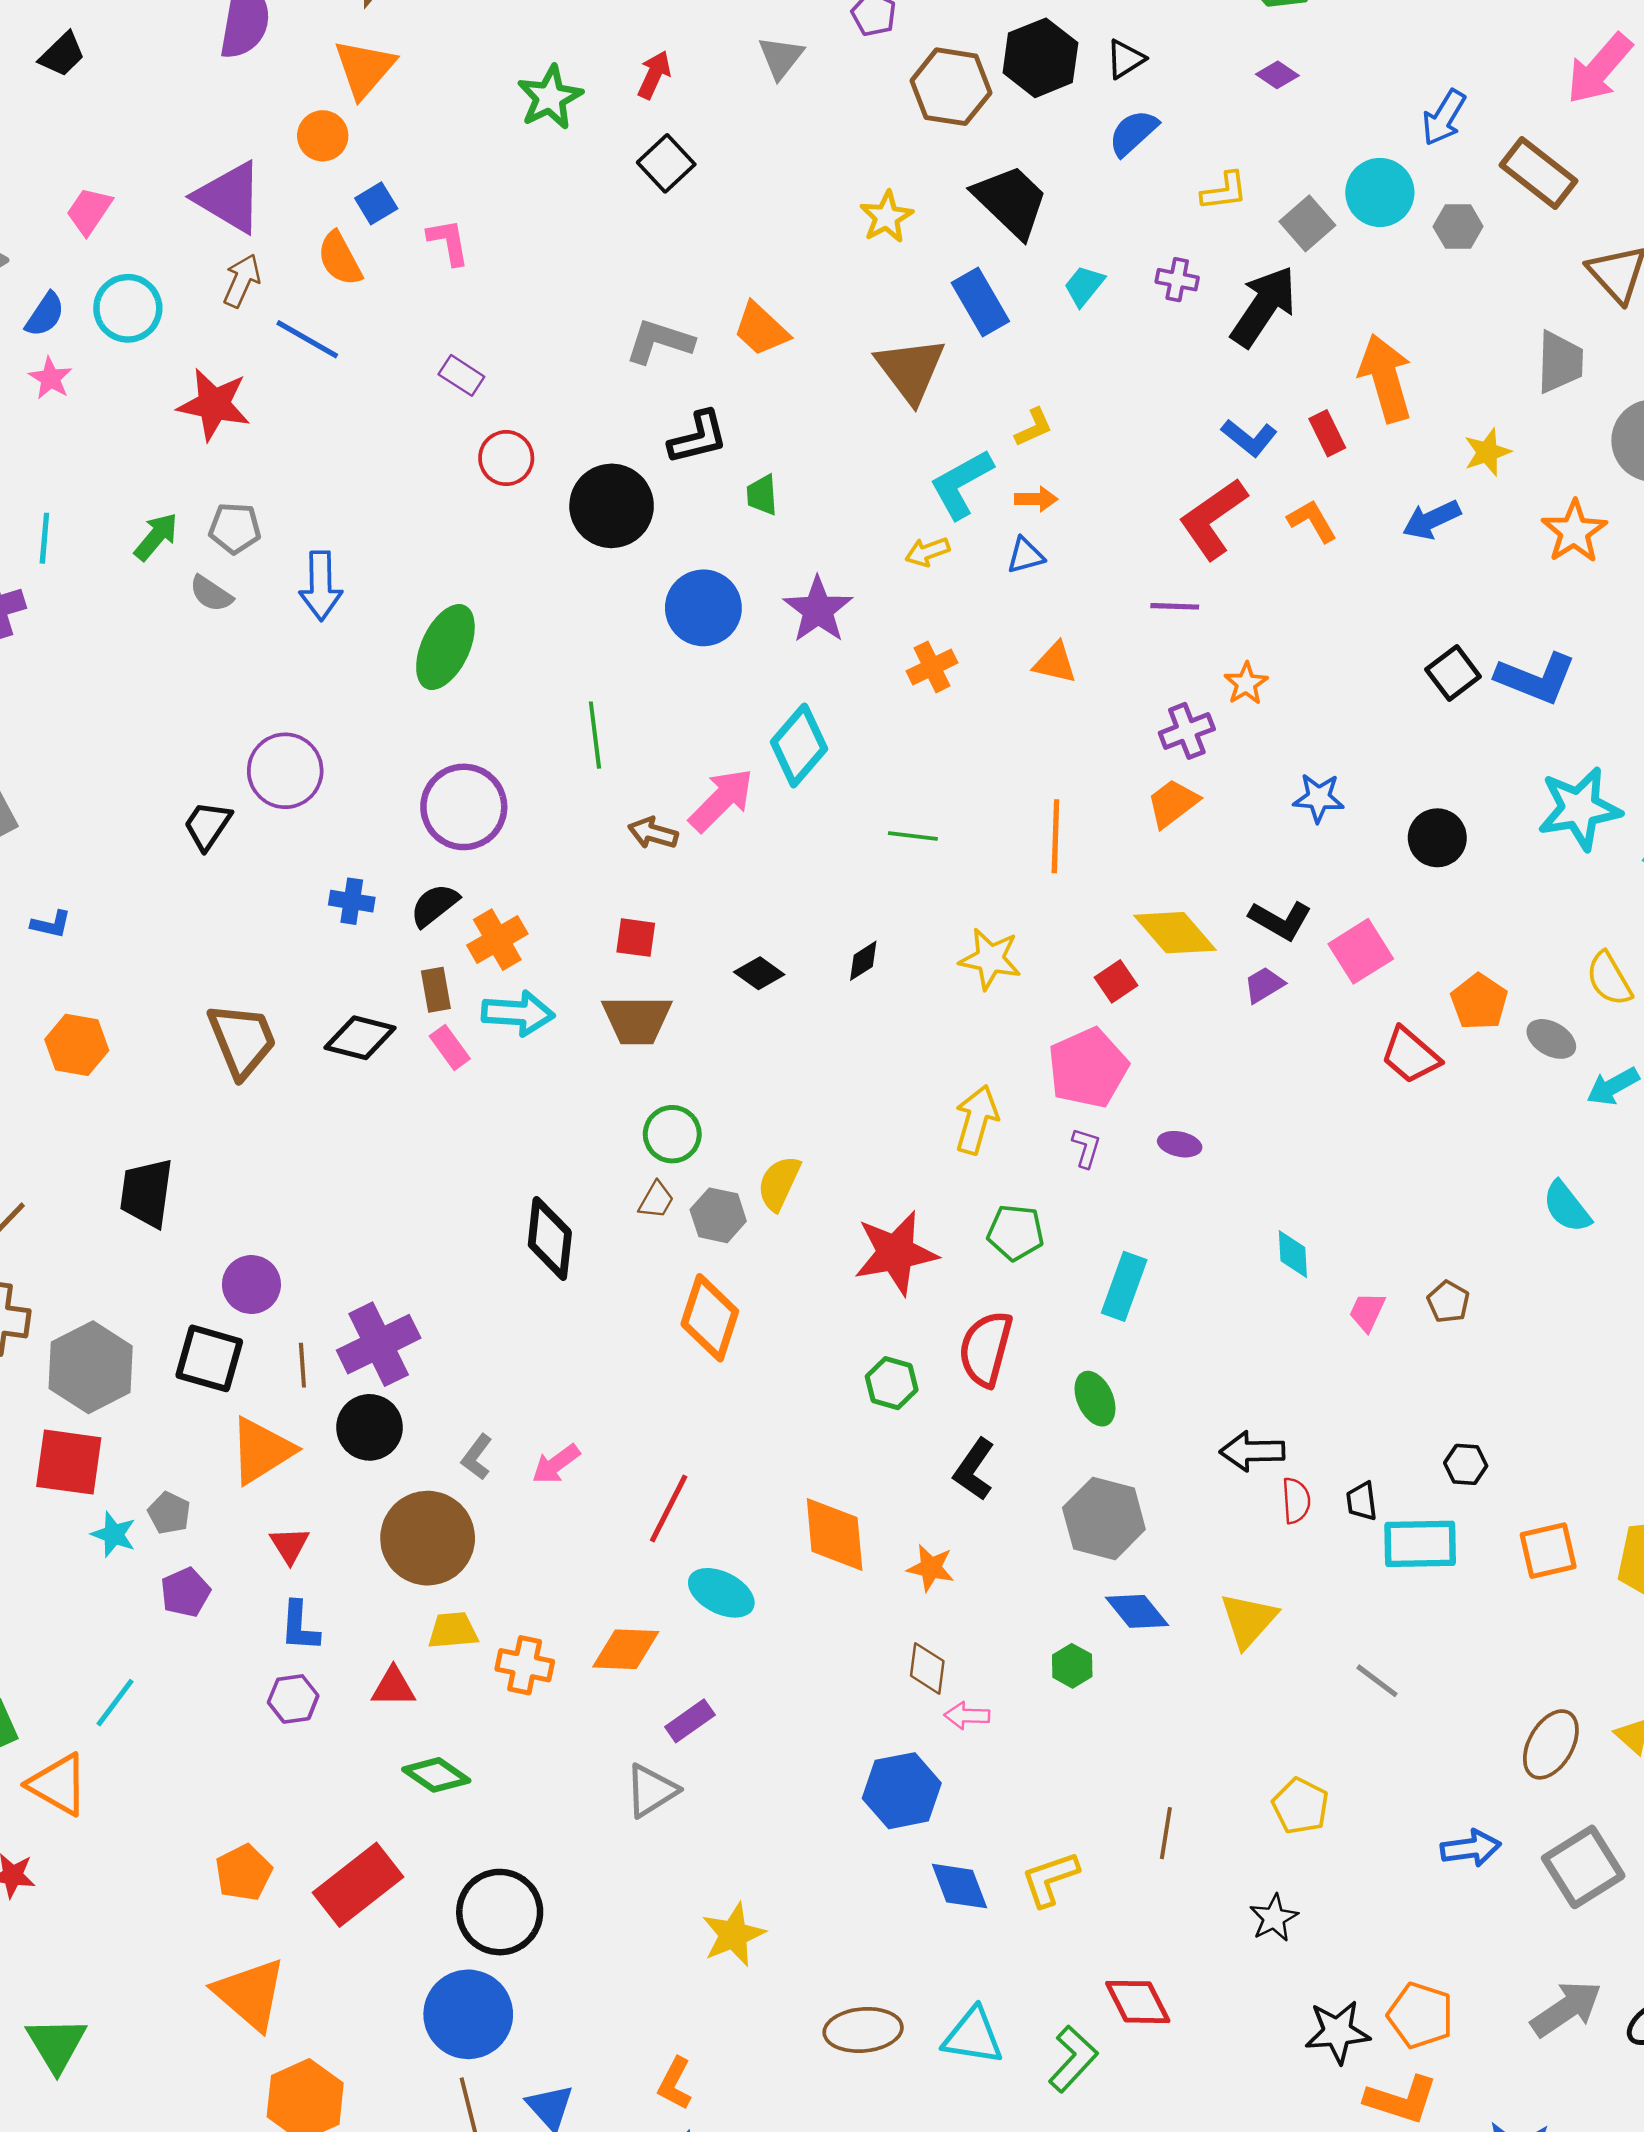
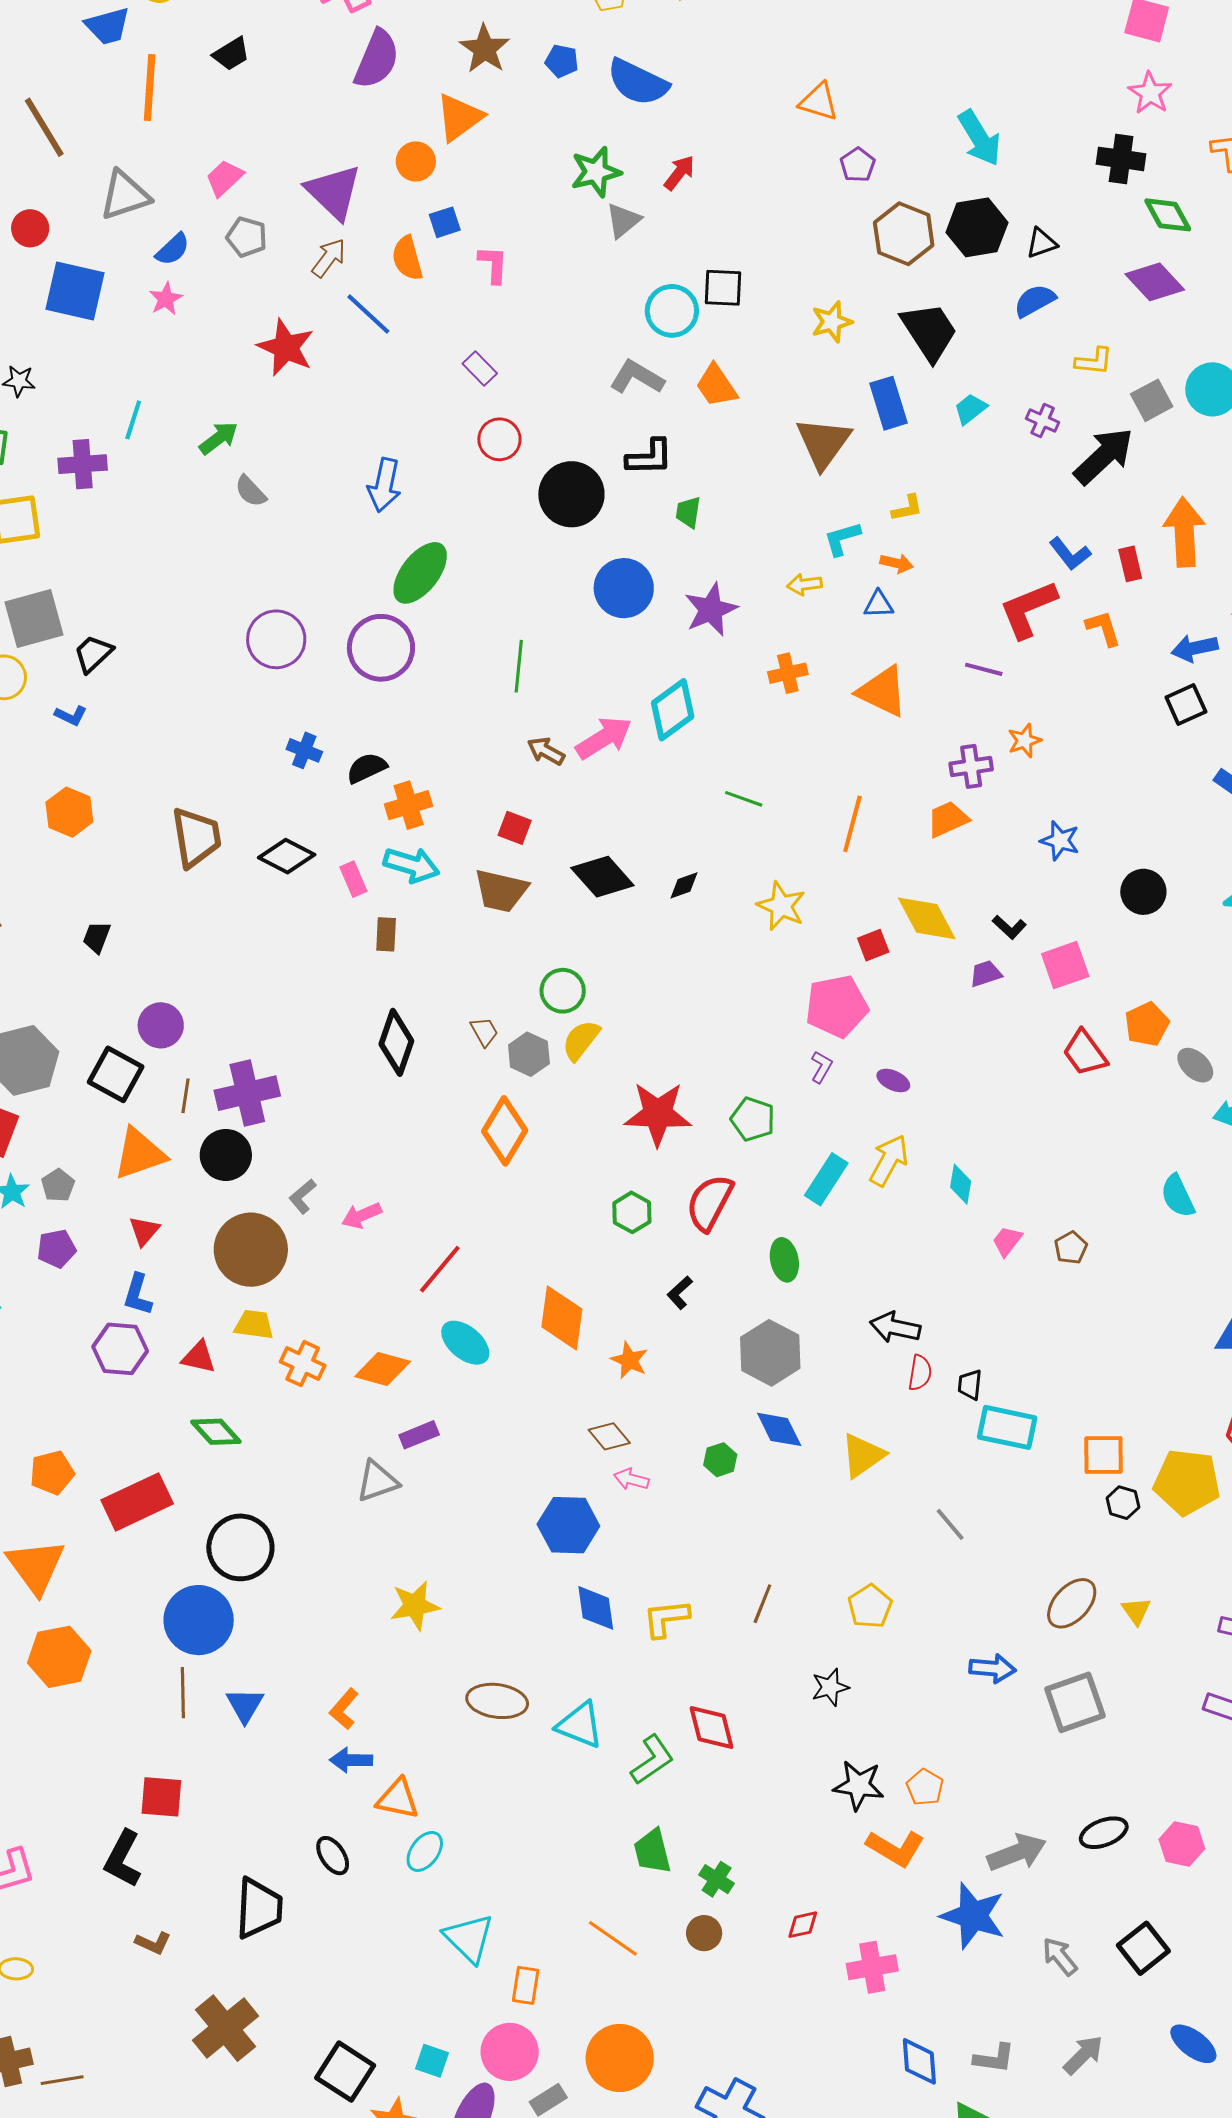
gray triangle: (781, 57) -> (623, 220), moved
purple diamond: (1277, 75) -> (1155, 282), size x1.8
black square: (666, 163) -> (723, 288), moved, turned 33
cyan circle: (128, 308) -> (672, 311), moved
cyan L-shape: (961, 484) -> (842, 539), size x0.7
gray pentagon: (235, 528) -> (247, 237), moved
blue arrow: (321, 586) -> (384, 485), moved
orange triangle: (1055, 663) -> (882, 691), size x1.5
black square: (1453, 673) -> (1186, 704), moved
purple circle: (464, 807) -> (381, 648), moved
black trapezoid: (208, 825) -> (93, 654), moved
black L-shape: (1280, 920) -> (1009, 927), size x0.7
black diamond: (759, 973) -> (602, 877), size x1.6
brown rectangle: (436, 990) -> (386, 934), moved
yellow arrow: (977, 1120) -> (889, 1161), moved
green circle: (672, 1134) -> (563, 991), moved
black trapezoid: (147, 1193) -> (97, 937), size x0.6
brown trapezoid: (656, 1200) -> (484, 1032), turned -72
black hexagon: (1466, 1464) -> (1123, 1503), moved
black L-shape: (974, 1469) -> (680, 1293), size x0.7
brown diamond: (927, 1668) -> (609, 1436), turned -60
purple hexagon: (293, 1699) -> (120, 1349), size x1.4
gray arrow: (1566, 2009) -> (1017, 1853), moved
orange pentagon: (1420, 2015) -> (925, 1787), size x0.7

